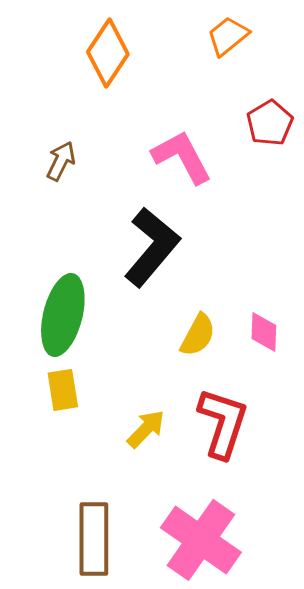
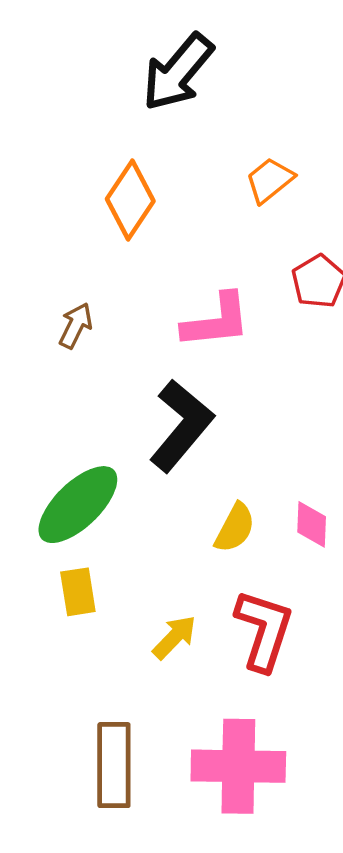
pink L-shape: (182, 157) -> (216, 321), turned 112
green ellipse: (63, 315) -> (78, 505), turned 32
pink cross: (201, 540) -> (238, 766), turned -34

